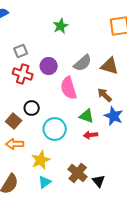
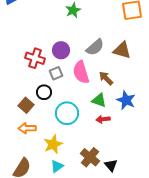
gray square: (21, 51) -> (56, 73), moved
brown arrow: (105, 95) -> (106, 78), moved

